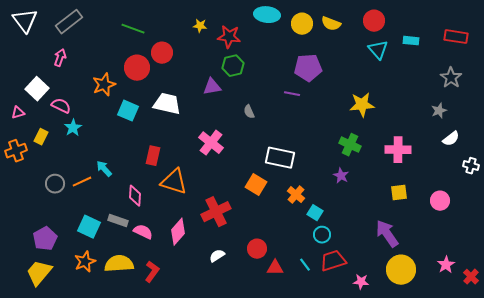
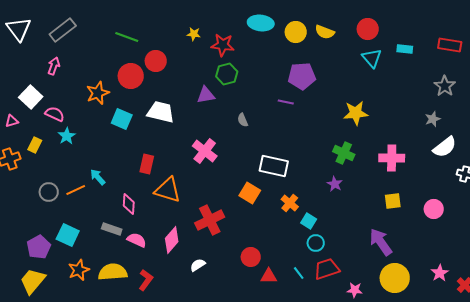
white semicircle: (451, 139) -> (445, 147), size x1.4
cyan square: (89, 227) -> (68, 235), moved
white semicircle: (217, 256) -> (198, 265), moved

